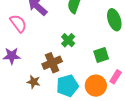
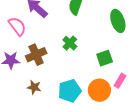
brown cross: (52, 63) -> (36, 55), moved

